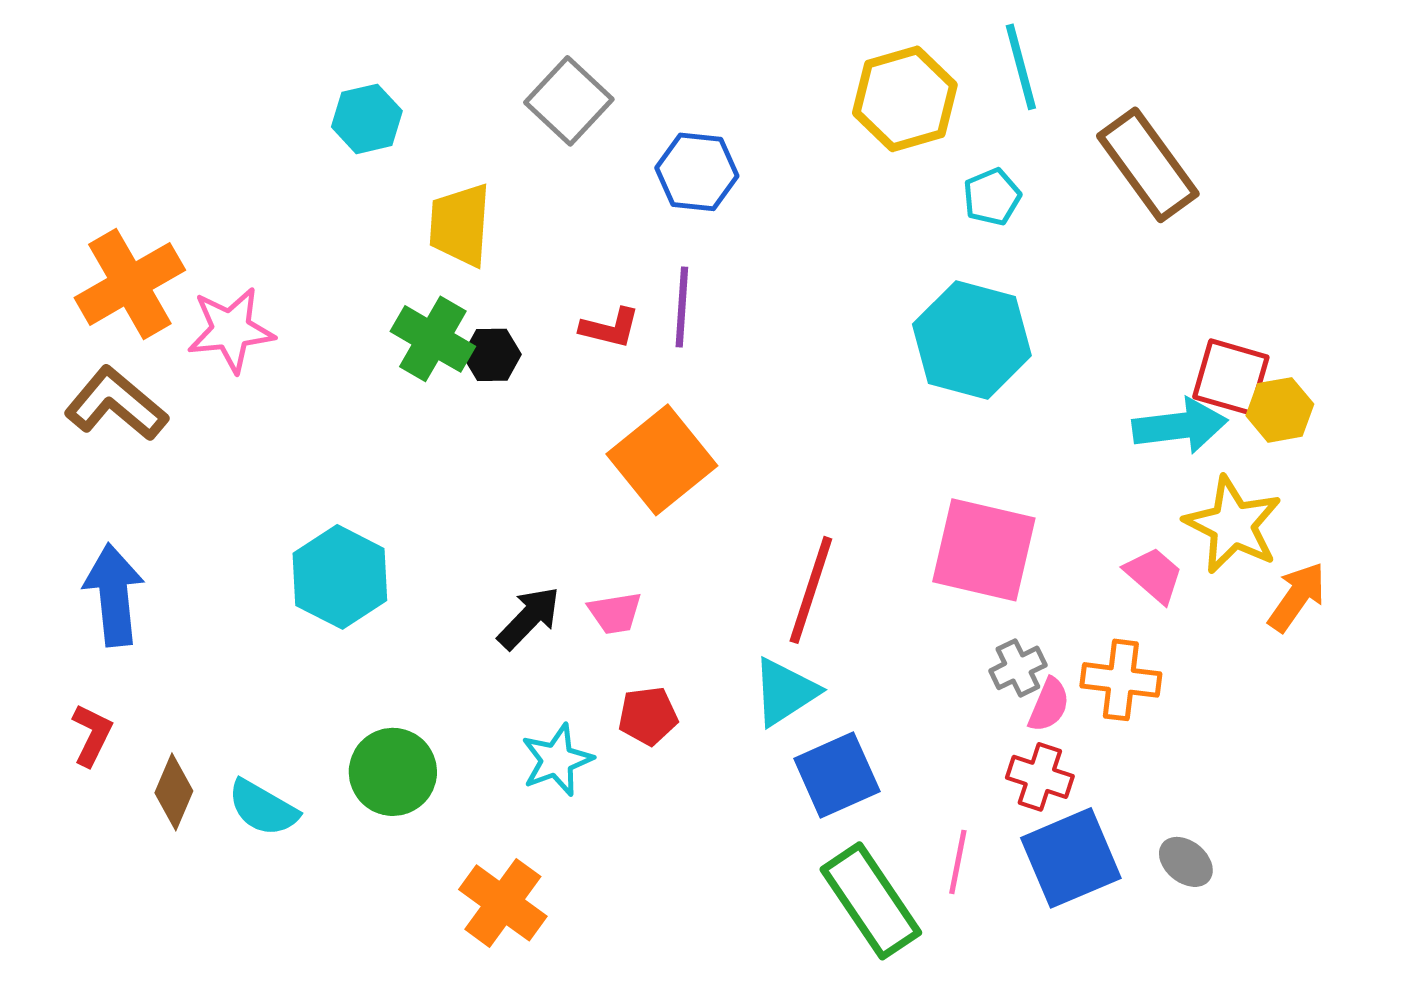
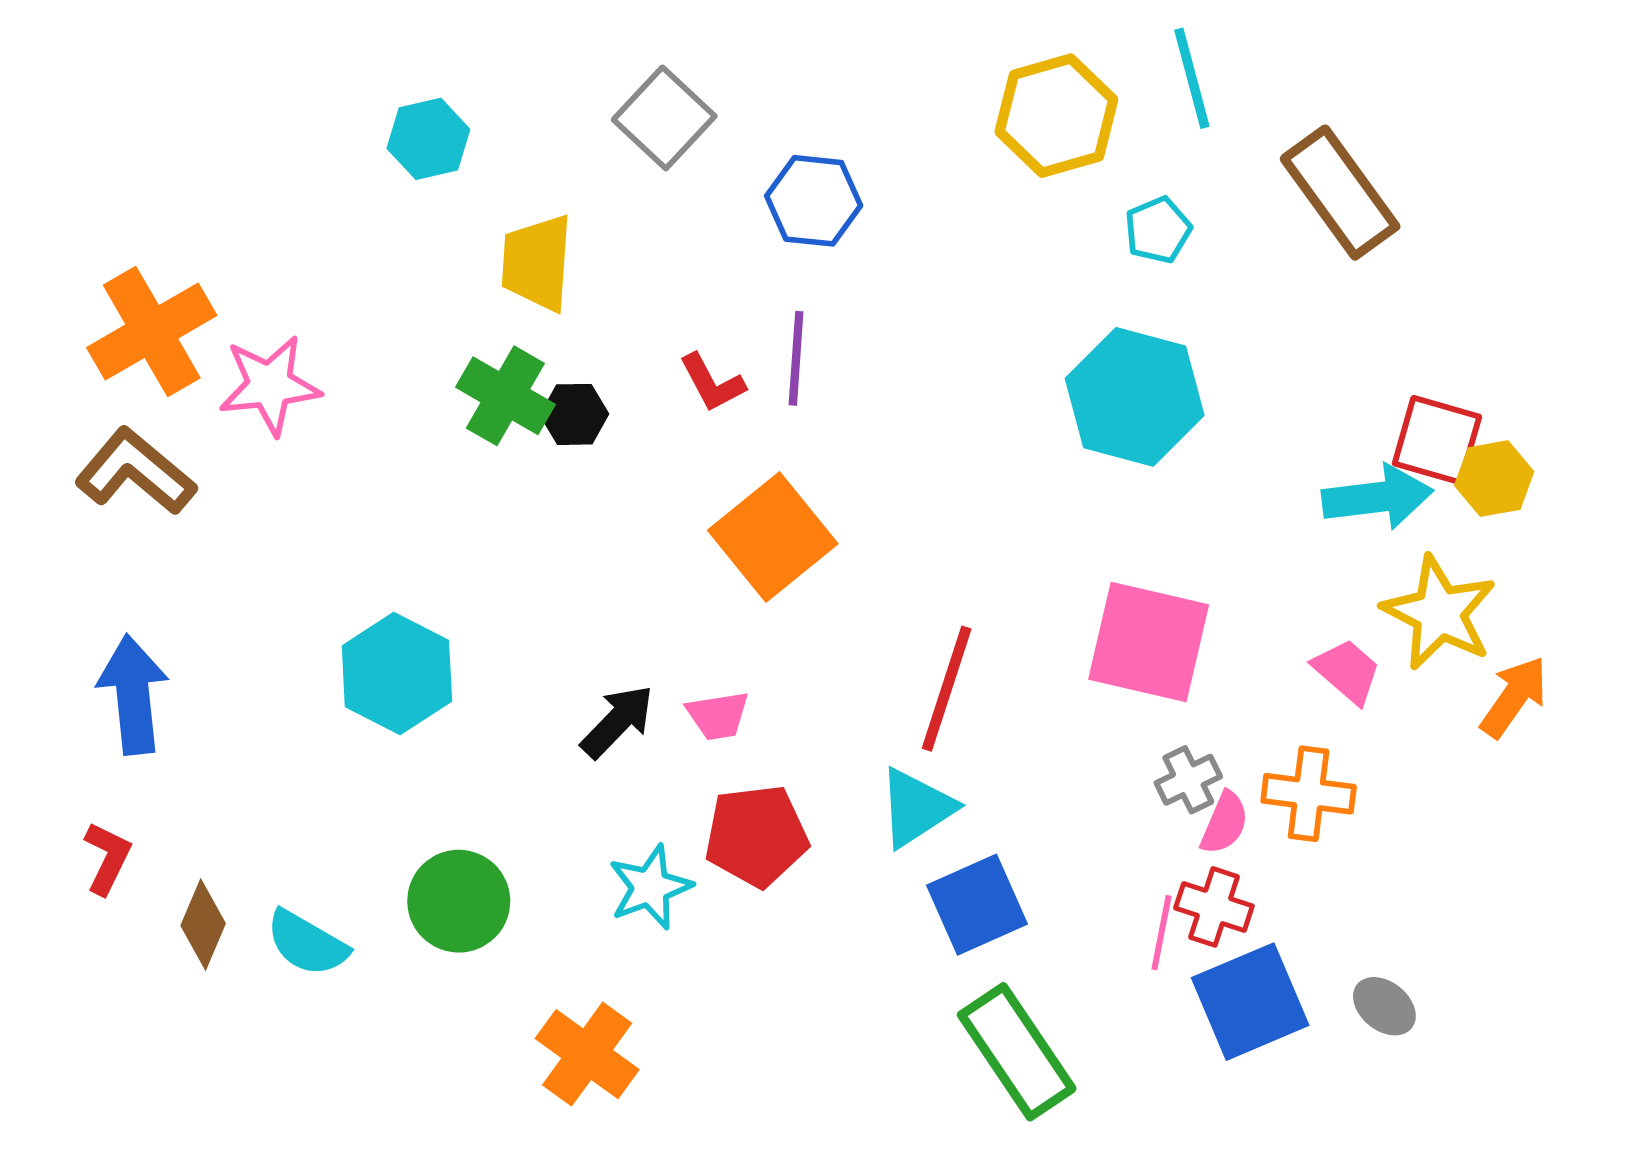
red L-shape: (610, 328) -> (712, 383), turned 48
red pentagon: (648, 716) -> (756, 836), size x1.5
pink line: (958, 862) -> (1161, 933), moved

